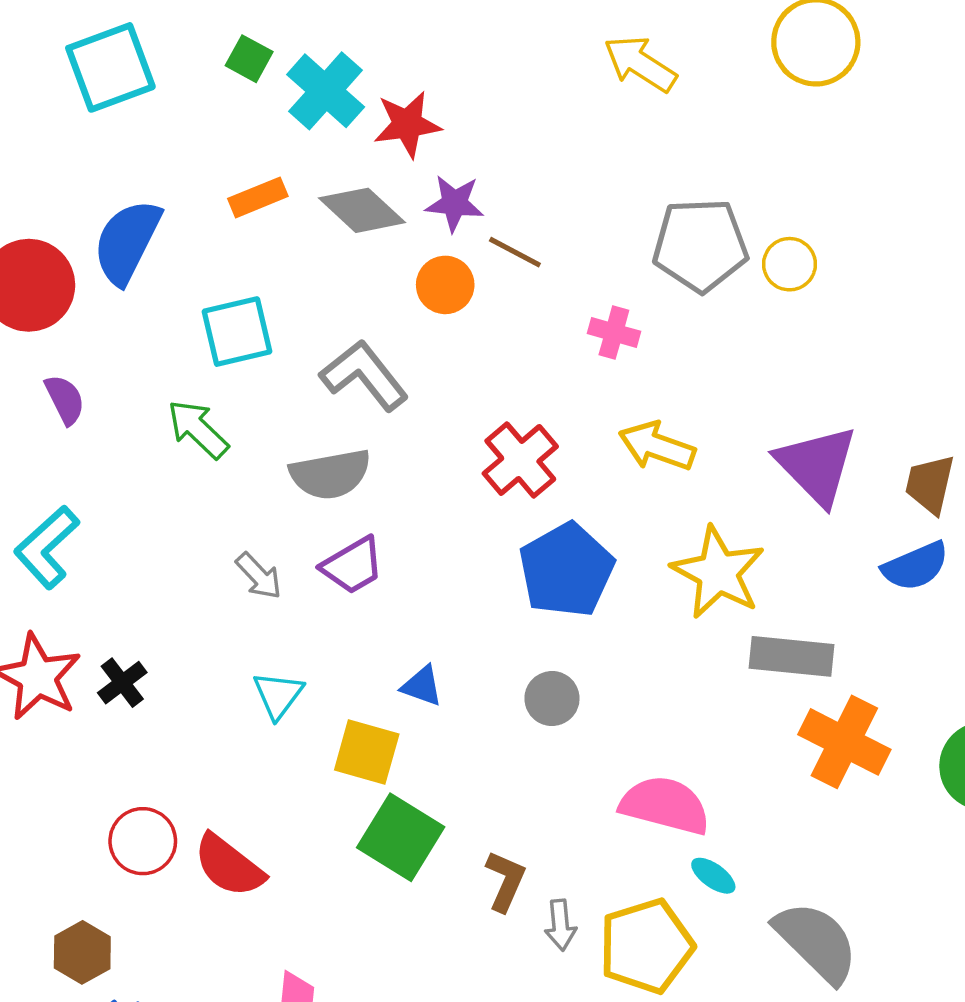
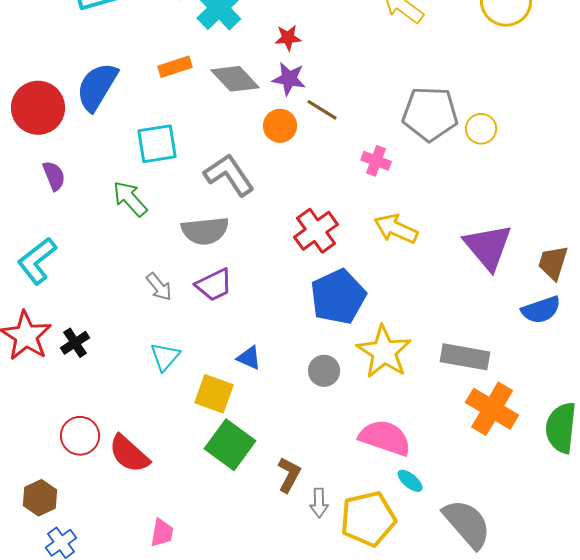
red star: (407, 124) -> (288, 38), moved, size x0.7
yellow star: (718, 572) -> (384, 352), moved

